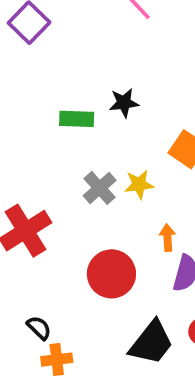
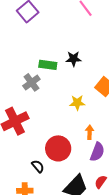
gray cross: (100, 188) -> (31, 82), moved
black semicircle: (39, 328) -> (38, 166), moved

